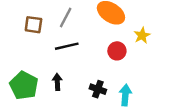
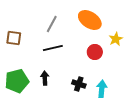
brown square: (33, 25) -> (14, 38), moved
green pentagon: (24, 86) -> (17, 81), turned 30

